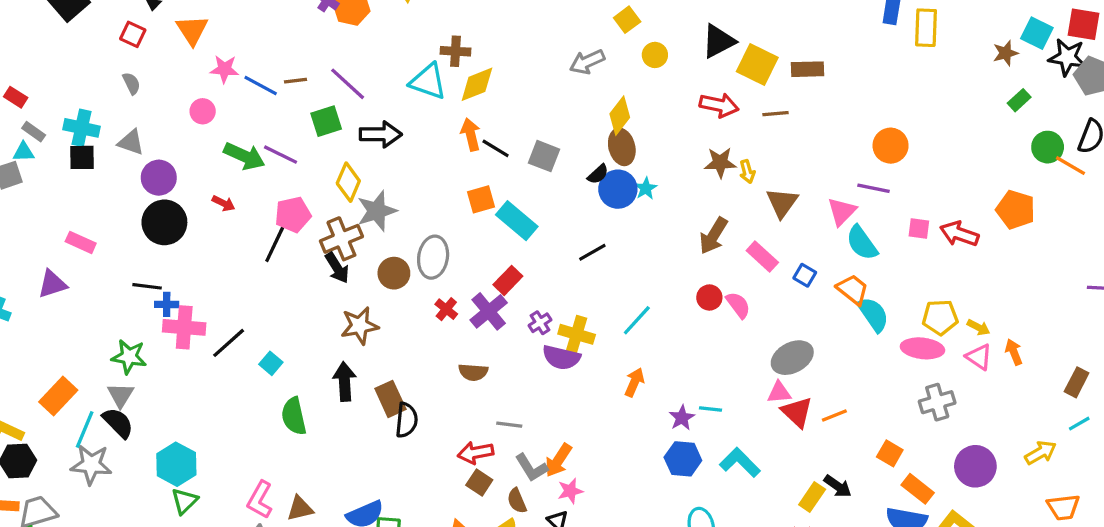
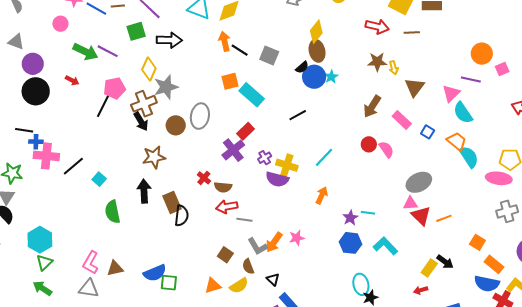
pink square: (919, 228) -> (502, 69), moved, turned -32
red cross: (446, 309) -> (204, 178), moved
red arrow: (476, 453) -> (227, 207), moved
pink star: (570, 491) -> (297, 238), moved

